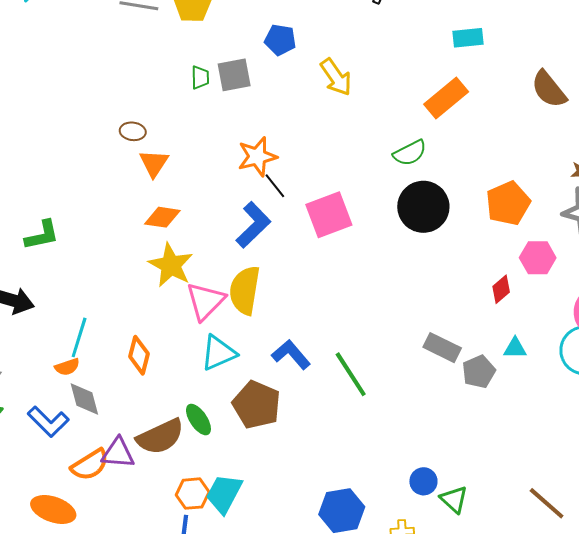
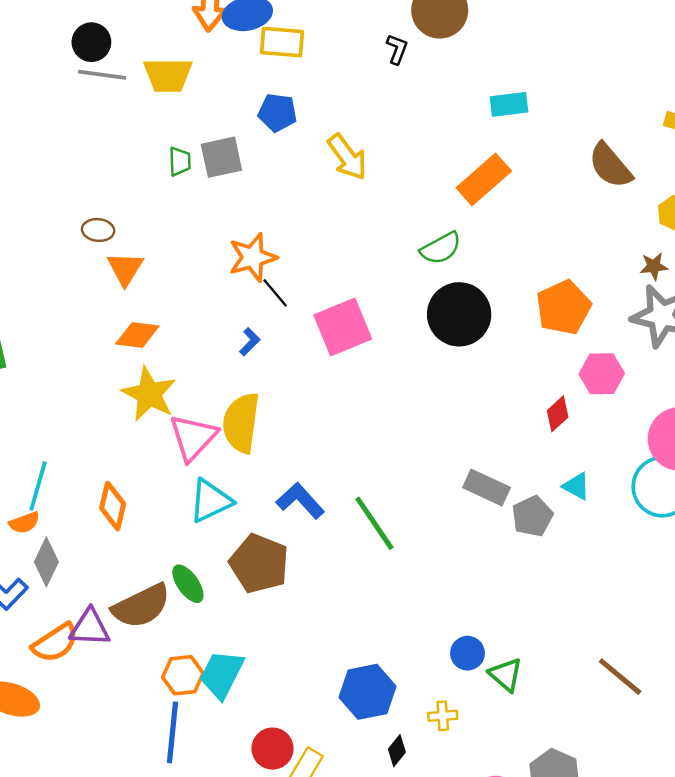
blue L-shape: (253, 225) -> (250, 342), size x0.5
cyan triangle: (515, 348) -> (576, 486), turned 30
gray diamond: (84, 399) -> (46, 562), turned 42

